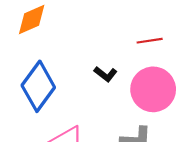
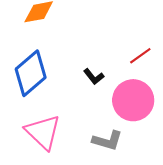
red line: (150, 41) -> (140, 56), turned -40

